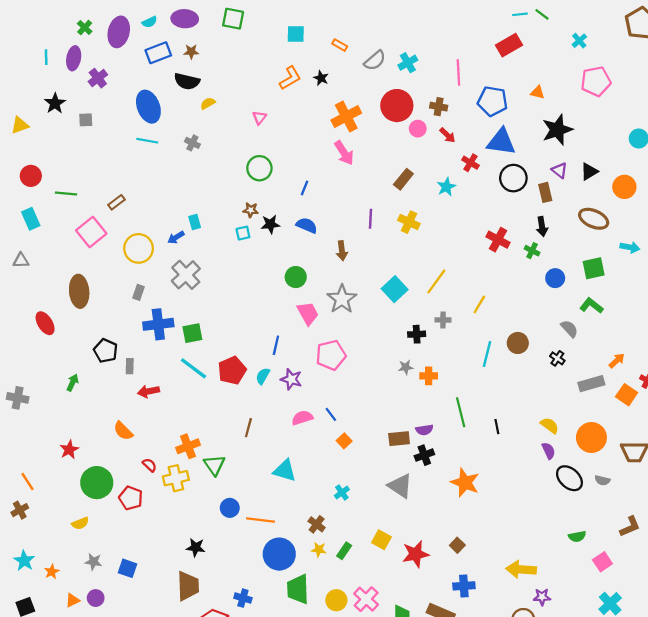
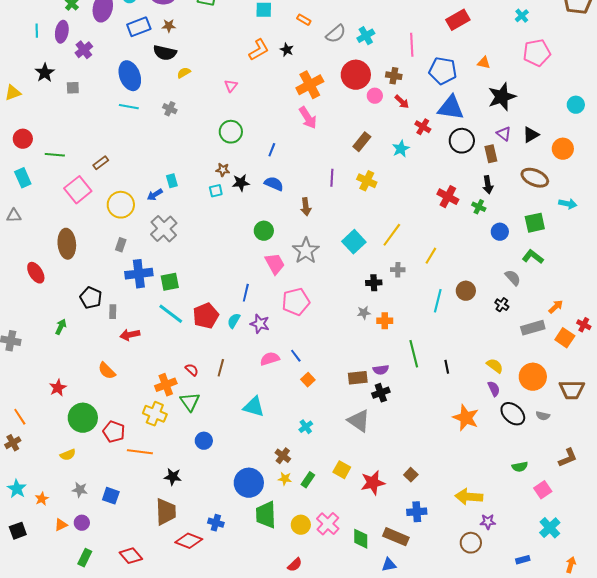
red semicircle: (150, 465) -> (192, 370), moved
yellow cross: (176, 478) -> (155, 414), turned 35
orange star: (465, 483) -> (466, 418), moved
orange line: (261, 520) -> (140, 452), moved

